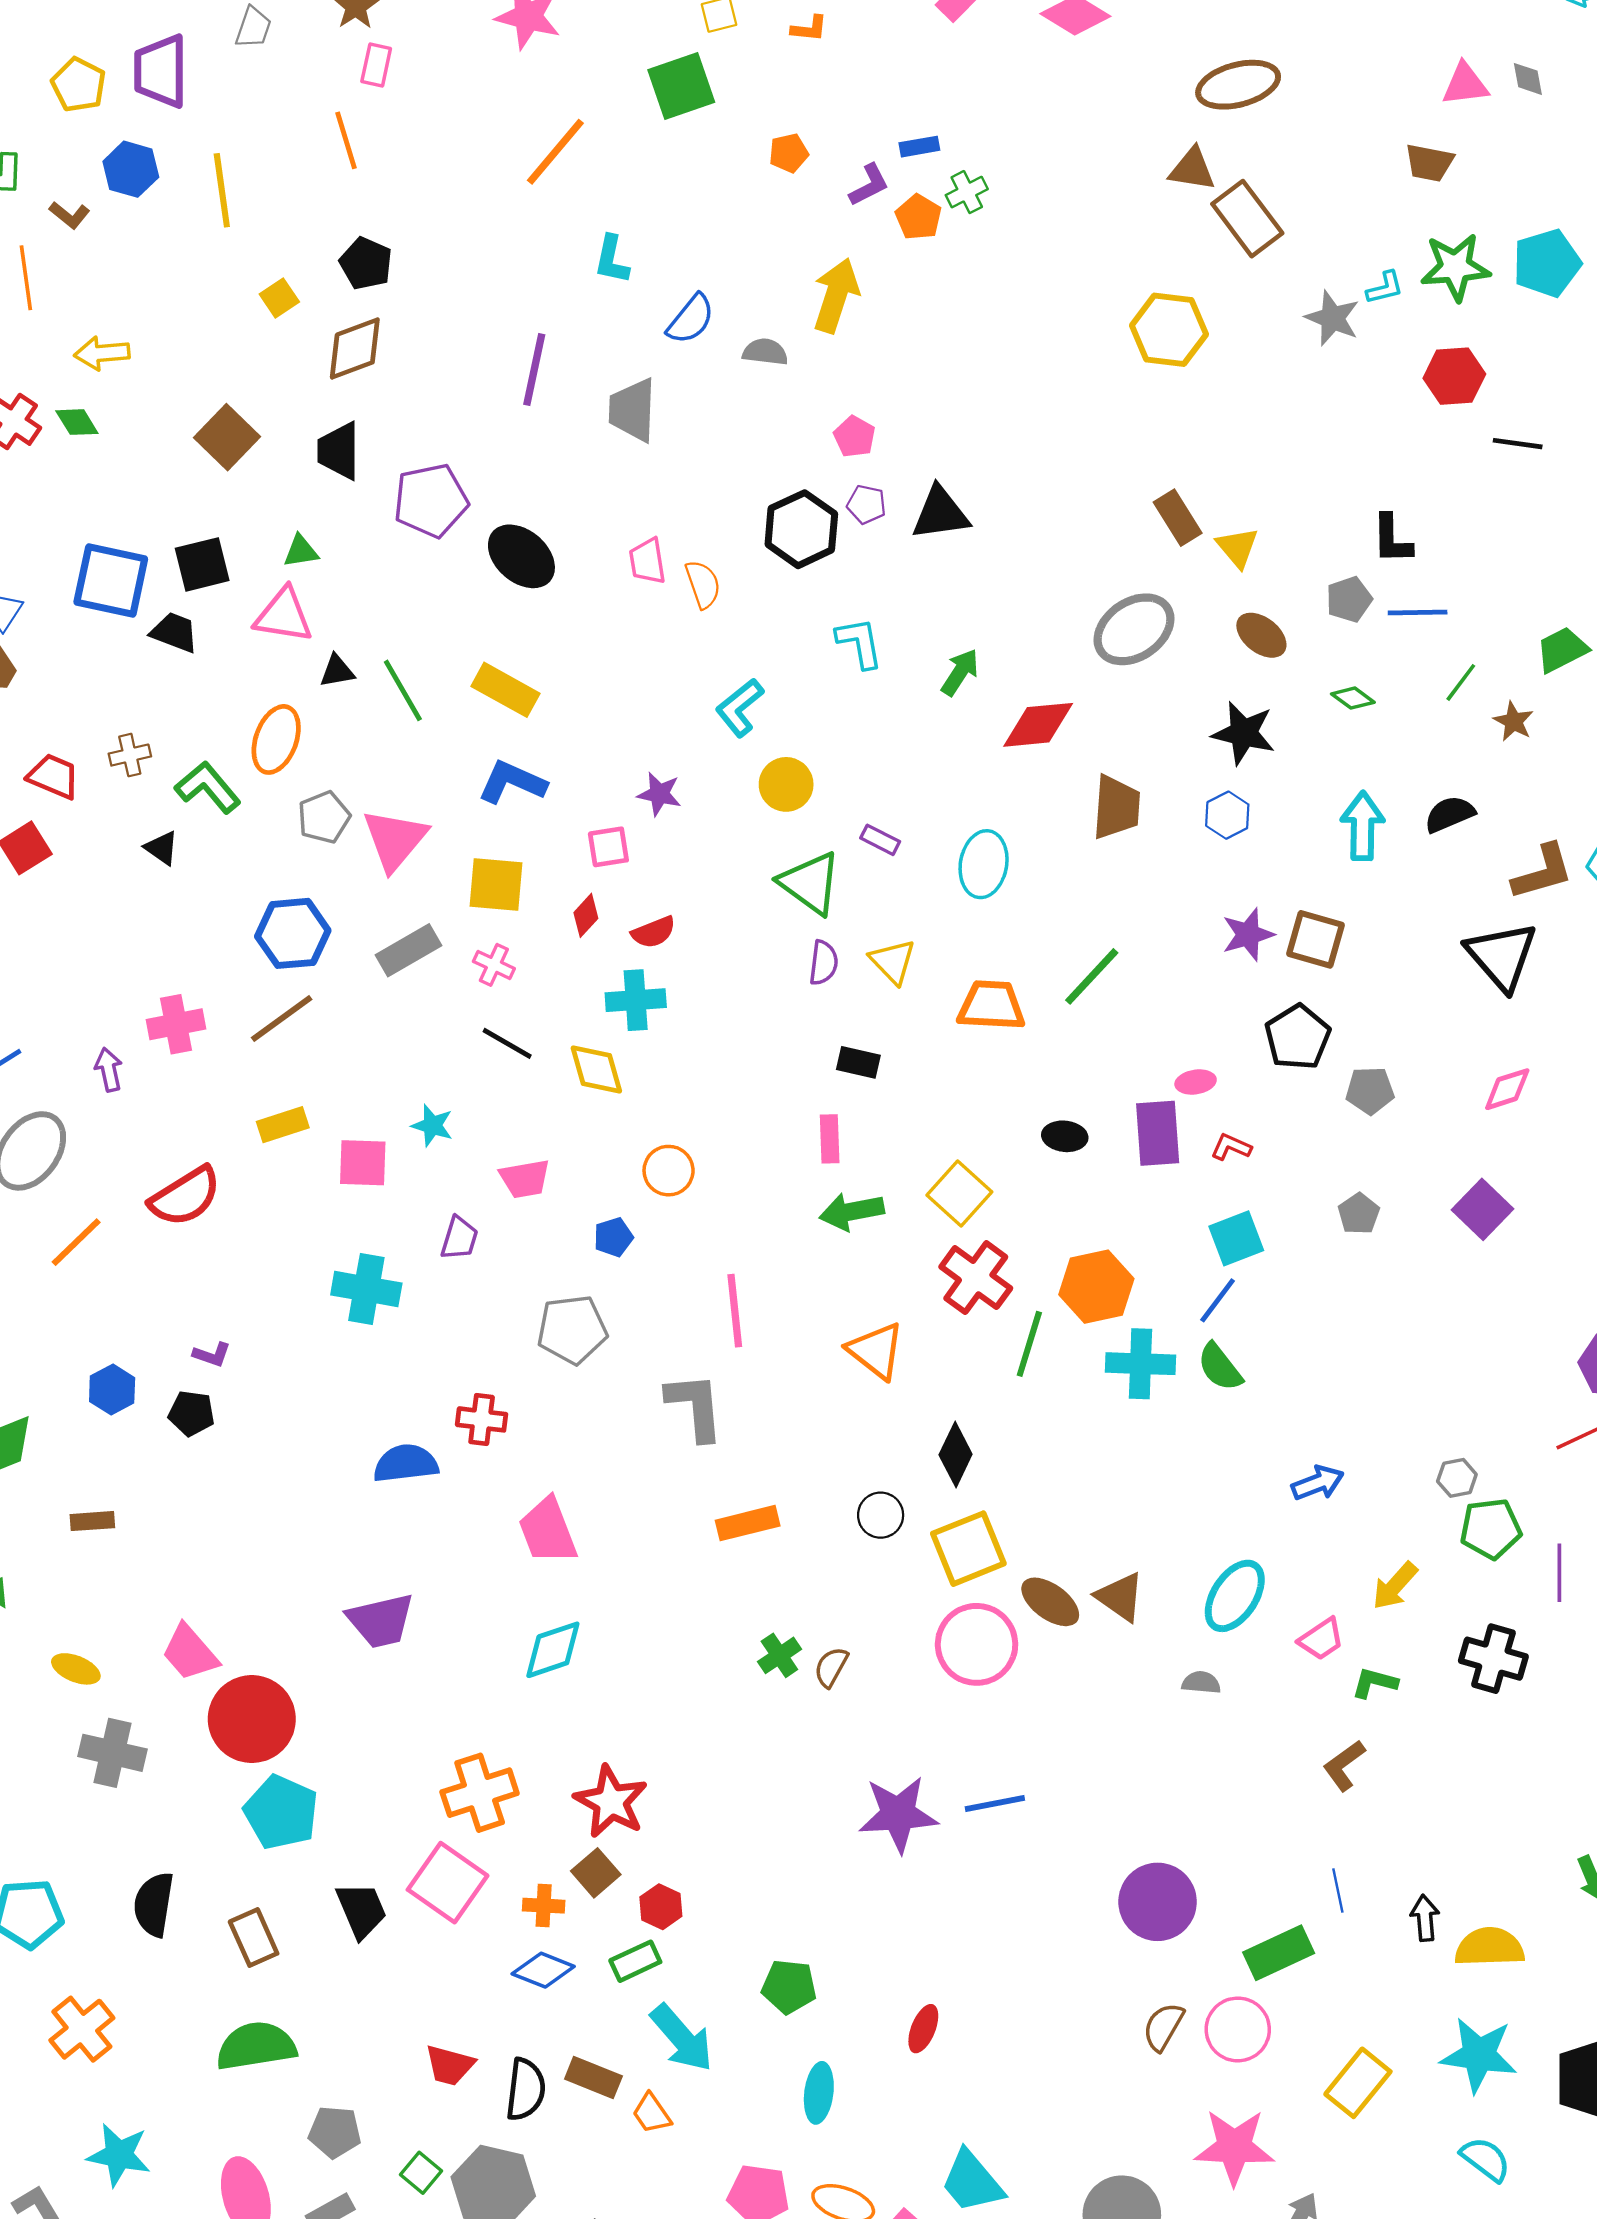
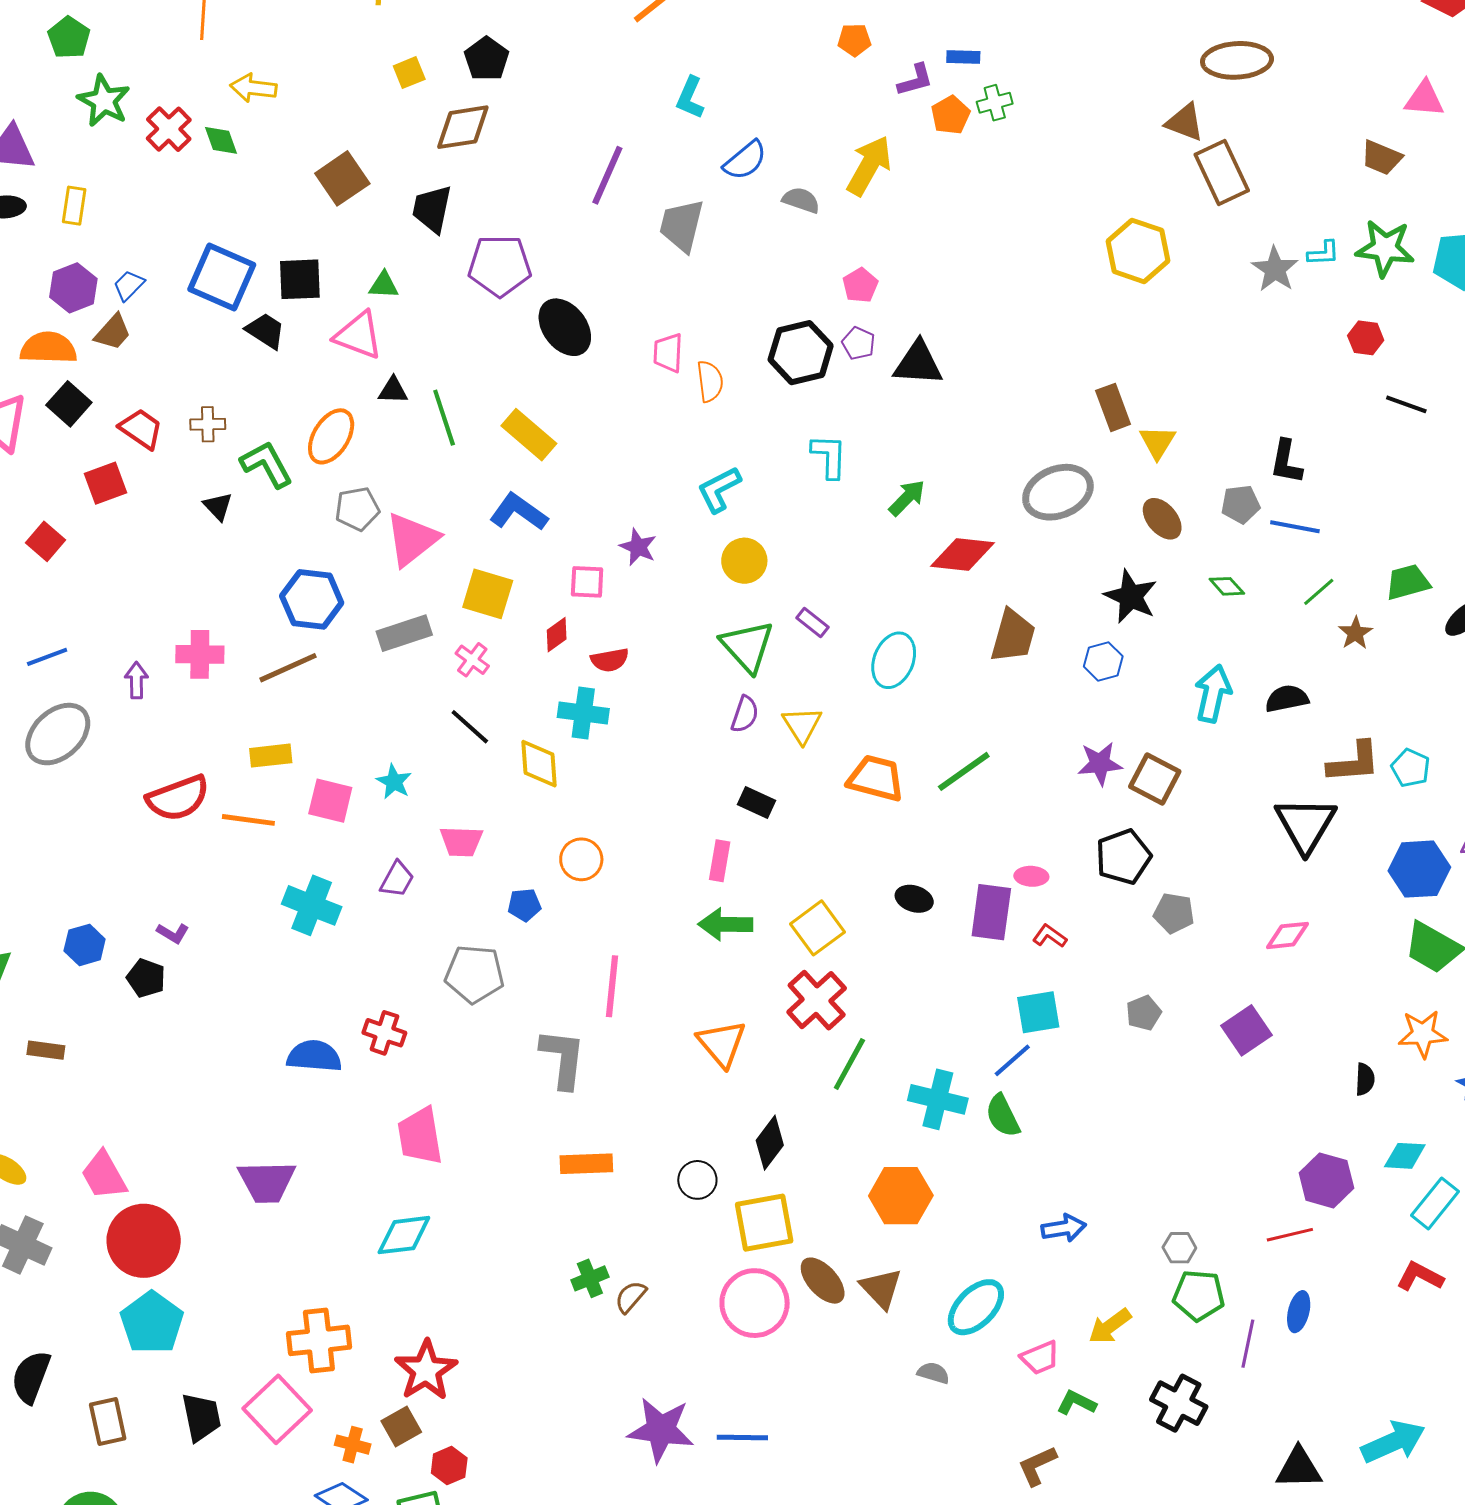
red hexagon: (1454, 376) -> (1366, 338), size x0.7
orange line: (76, 1242) -> (248, 820), moved, turned 40
orange hexagon: (1096, 1287) -> (901, 1196), moved

